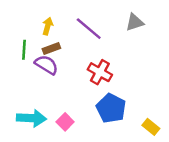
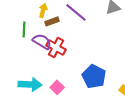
brown rectangle: (51, 49) -> (52, 21), moved
red cross: (100, 72) -> (56, 47), moved

